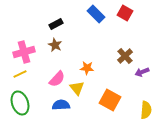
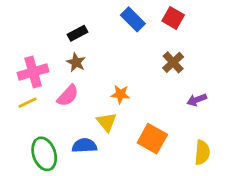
brown cross: (125, 56) -> (173, 62), moved
pink semicircle: (57, 79) -> (68, 96), moved
green ellipse: (20, 103) -> (44, 154), moved

